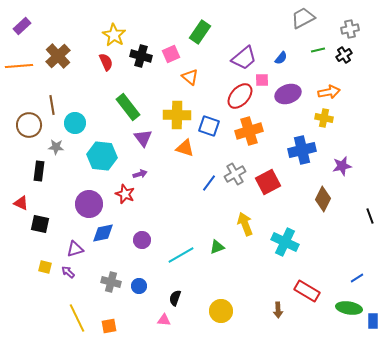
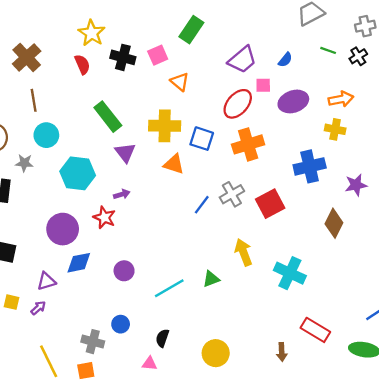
green line: (318, 50) -> (328, 50), turned 32
brown line: (52, 105) -> (34, 100), moved
purple arrow: (68, 272) -> (38, 308), turned 96
gray cross: (111, 282) -> (93, 342), moved

